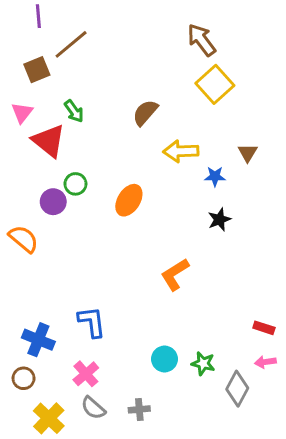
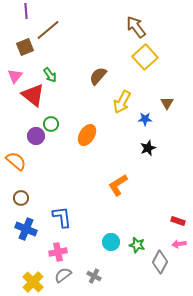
yellow arrow: (181, 151) -> (122, 102), turned -60
pink cross: (86, 374) -> (58, 252), turned 30
brown circle: (24, 378) -> (21, 198), moved
gray semicircle: (93, 408) -> (63, 275), turned 102
gray cross: (139, 409) -> (94, 276), turned 32

